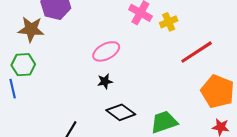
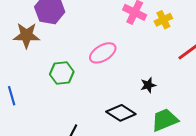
green hexagon: (23, 65) -> (62, 73), moved
black star: (105, 81) -> (148, 85), moved

